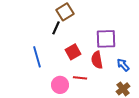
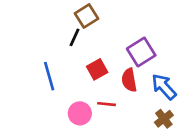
purple square: (106, 39) -> (141, 52), turned -30
blue arrow: (123, 65) -> (164, 87), size x1.5

